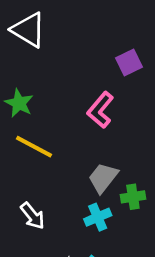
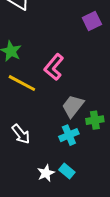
pink L-shape: (100, 110) -> (54, 67), moved

